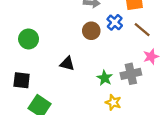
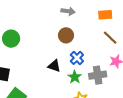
blue cross: (115, 22) -> (77, 58), moved
black triangle: (67, 64) -> (54, 66), moved

